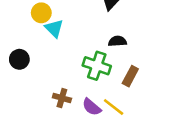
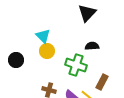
yellow circle: (41, 13) -> (47, 51), moved
brown rectangle: (130, 76) -> (102, 82), moved

